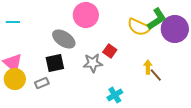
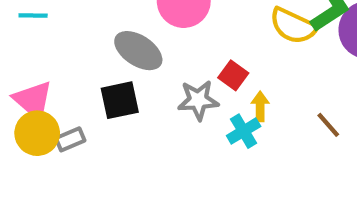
yellow arrow: (148, 67) -> (260, 106), moved
gray rectangle: (42, 83) -> (70, 139), moved
cyan cross: (115, 95) -> (244, 131), moved

